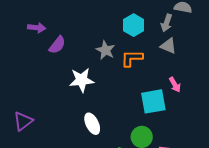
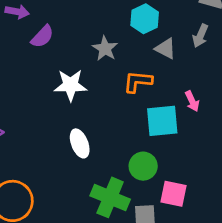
gray arrow: (167, 23) -> (200, 36), moved
gray triangle: (168, 46) -> (166, 49), moved
orange L-shape: (132, 58) -> (138, 82), moved

